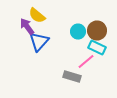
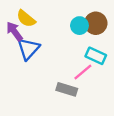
brown circle: (97, 30) -> (96, 23), moved
cyan circle: (78, 32) -> (79, 26), moved

